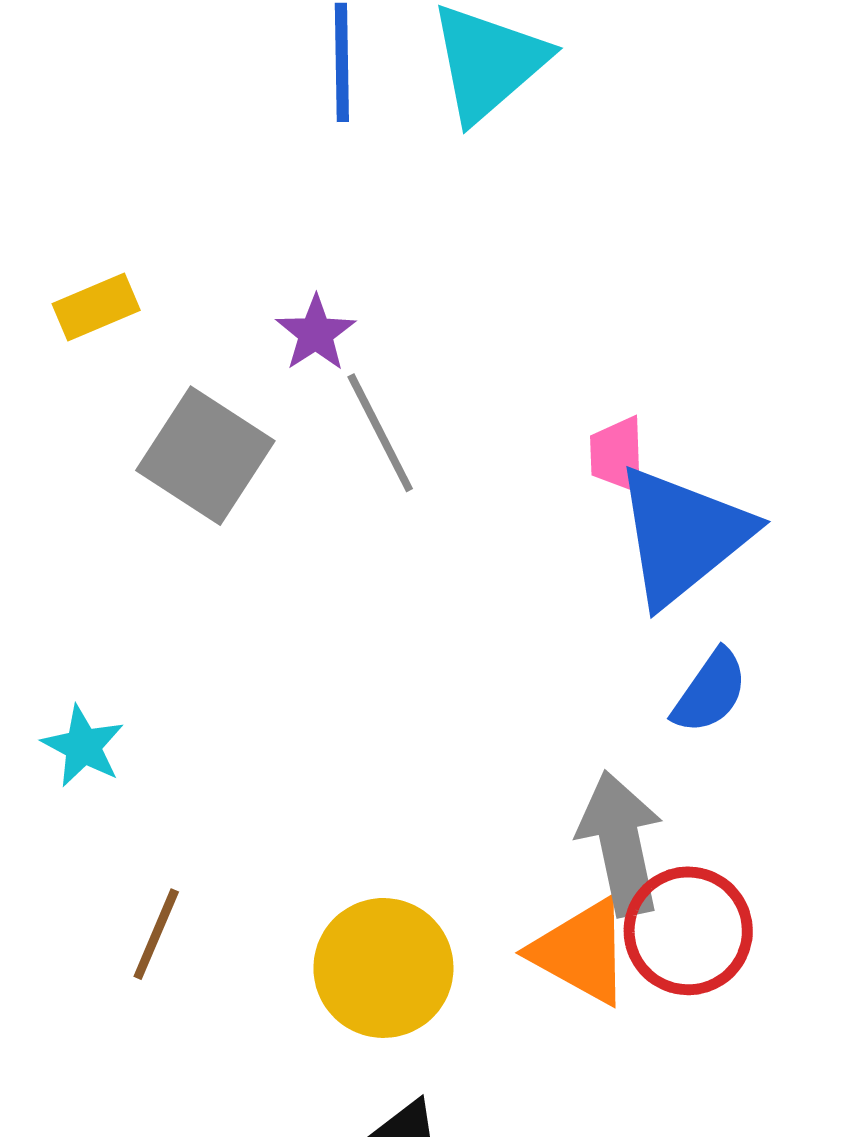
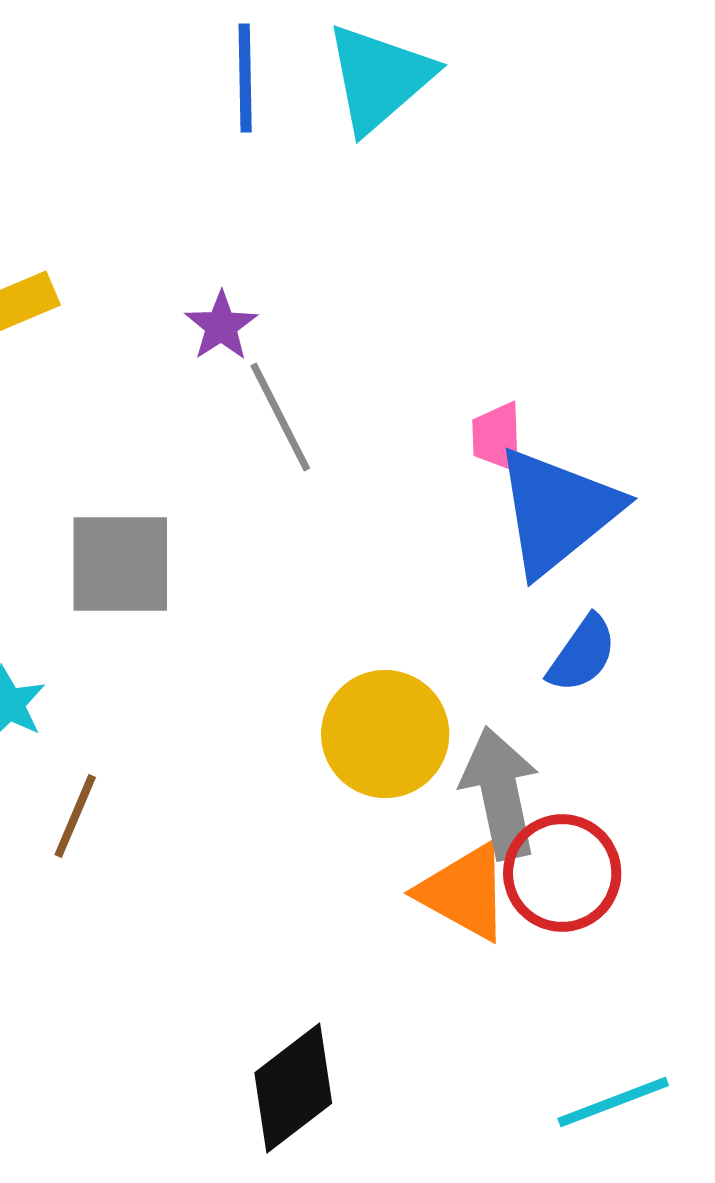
gray square: (205, 456) -> (120, 564), moved, turned -33
brown line: (156, 934) -> (75, 816), moved
yellow circle: (383, 968) -> (385, 734), moved

